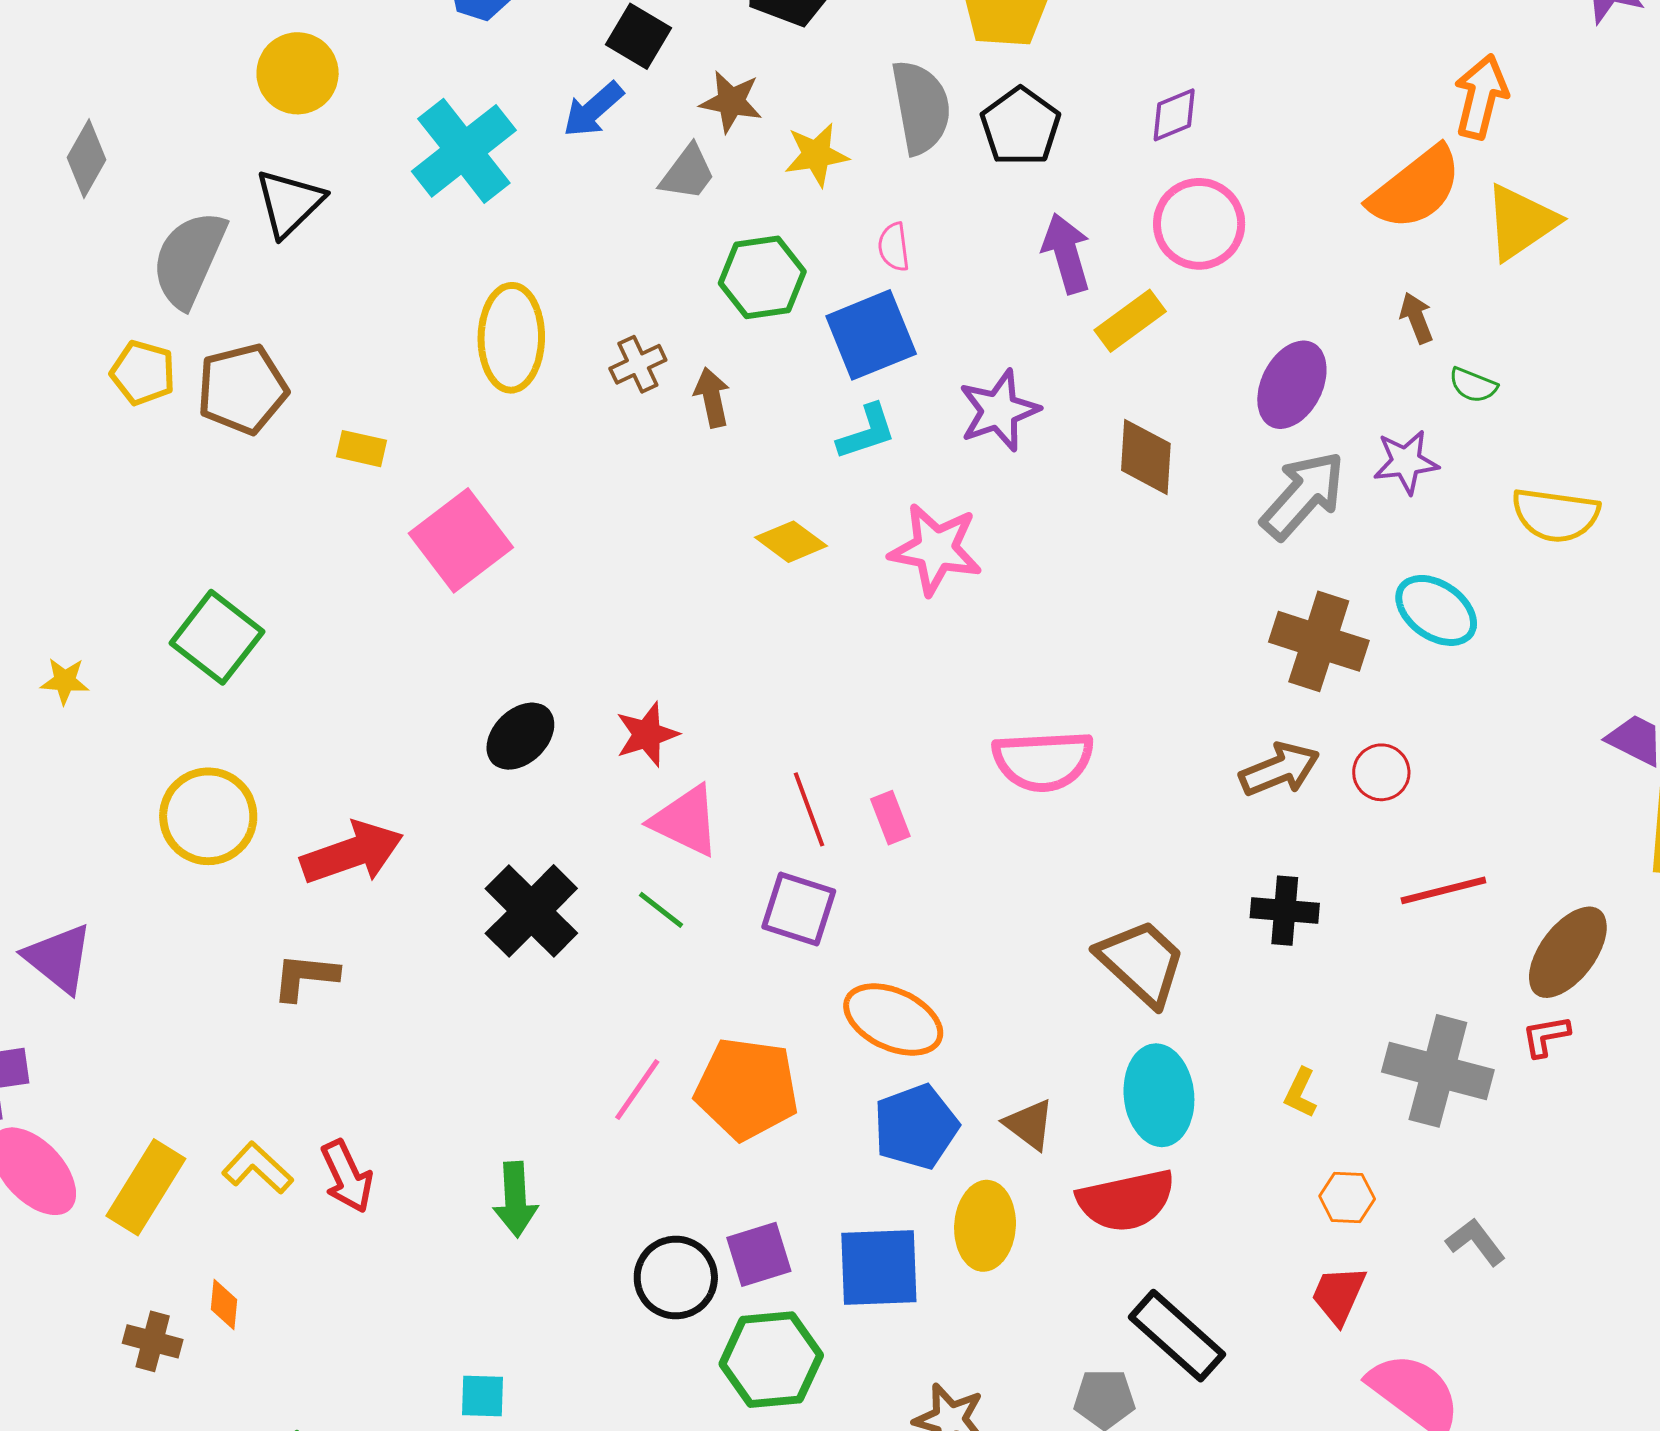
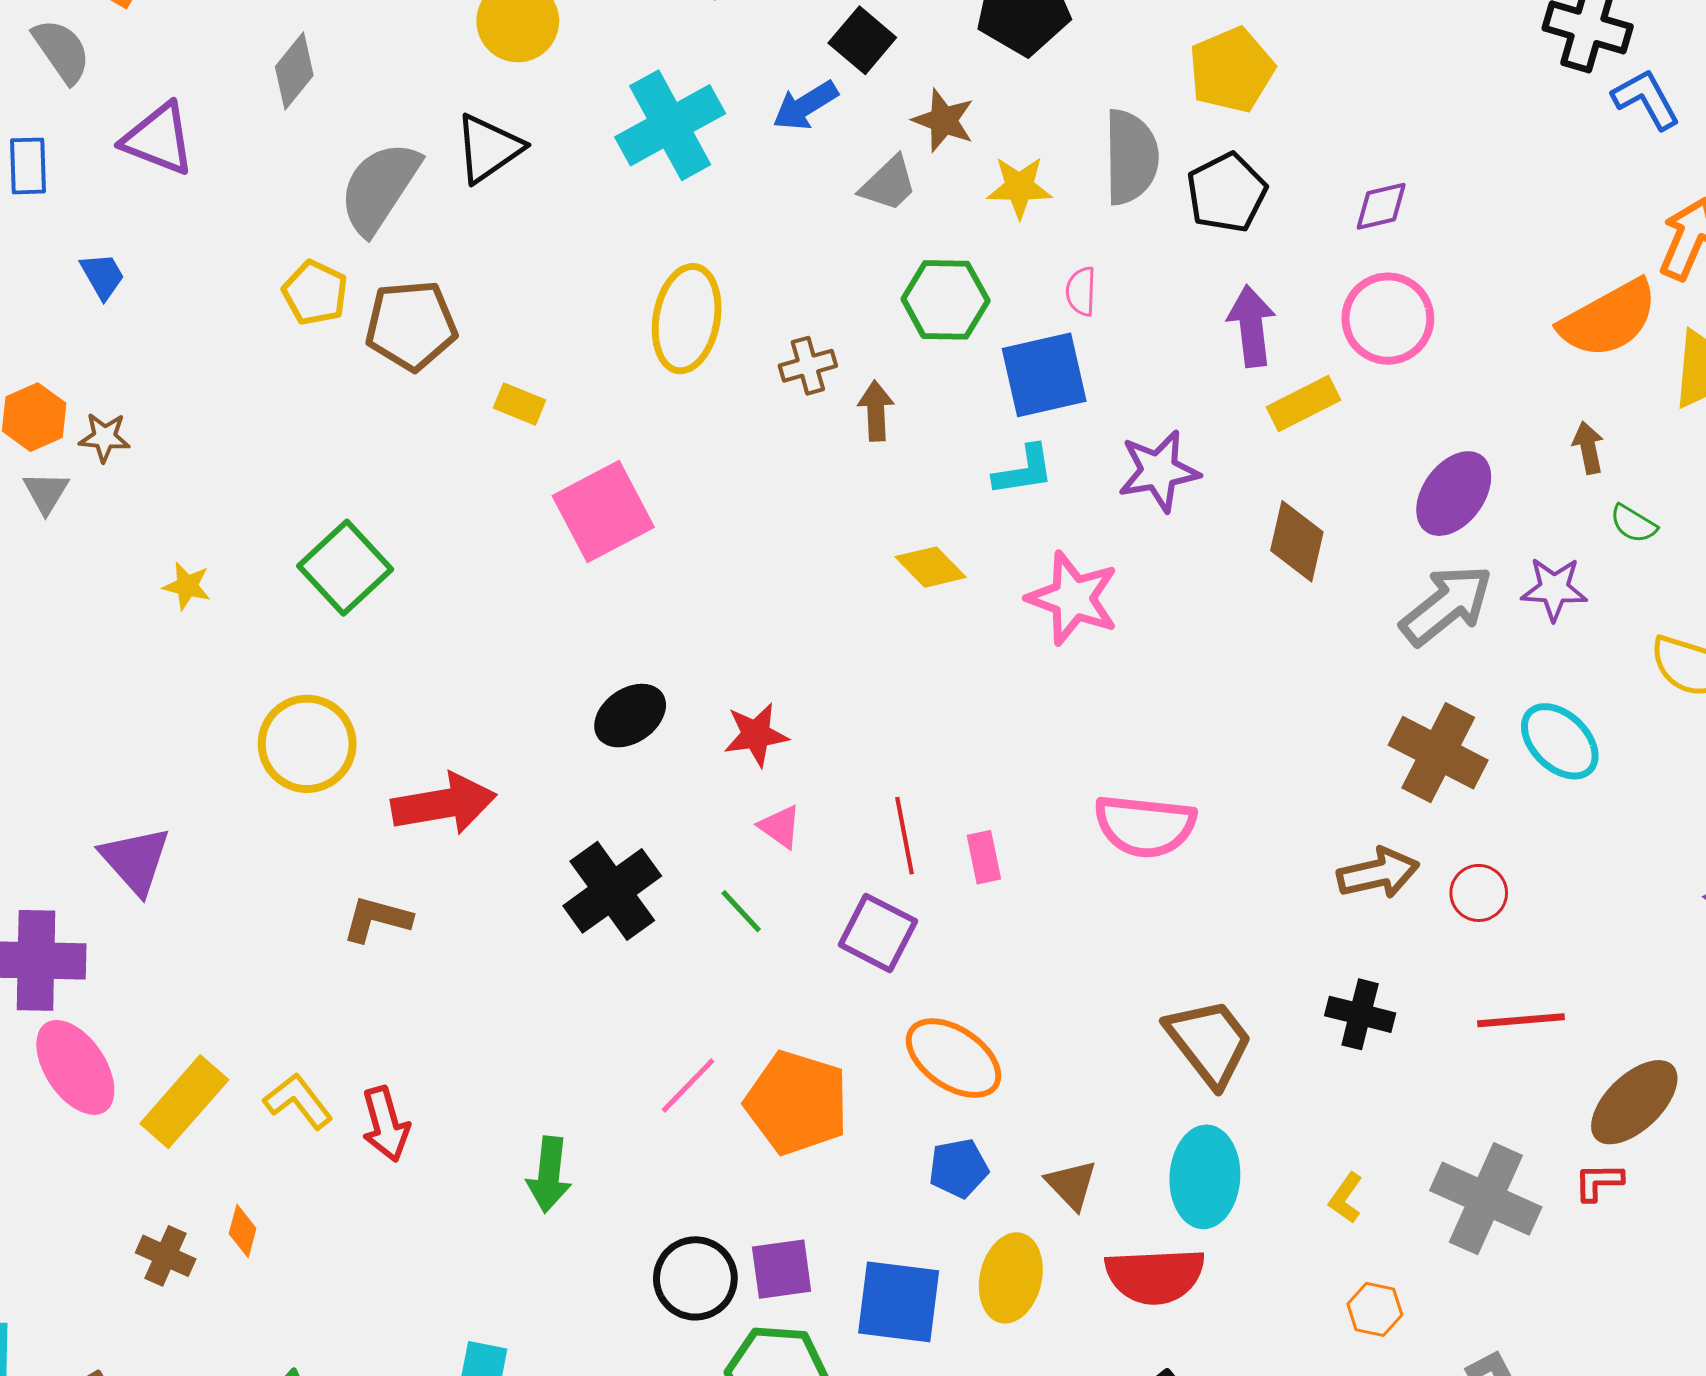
pink triangle: (686, 821) -> (780, 827), size x0.6
blue pentagon: (916, 1127) -> (958, 1168), size x0.7

